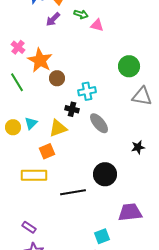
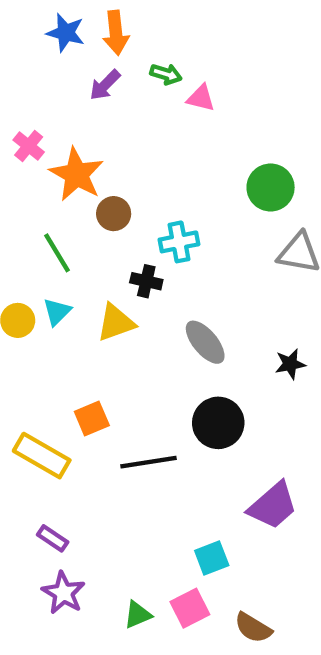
green line: (17, 82) -> (57, 253), moved
gray ellipse: (99, 123) -> (205, 342), moved
orange square: (47, 151) -> (92, 419), moved
yellow rectangle: (34, 175) -> (42, 456), moved, turned 30
purple trapezoid: (130, 212) -> (273, 506), turned 145

